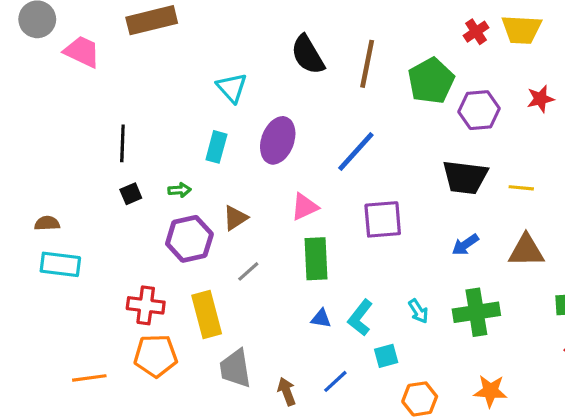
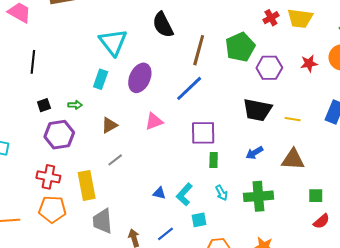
brown line: (367, 64) -> (199, 50), moved
cyan triangle: (232, 88) -> (113, 42), size x1.4
black line: (122, 143) -> (33, 62), moved
purple hexagon: (189, 239) -> (59, 135), moved
green rectangle: (316, 259) -> (214, 160), moved, size x0.6

